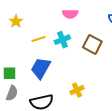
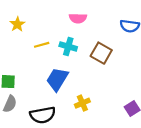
cyan cross: (62, 40) -> (68, 46), turned 35
blue trapezoid: (41, 68) -> (57, 79), moved

